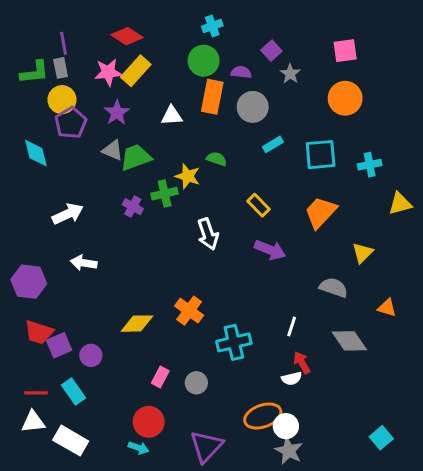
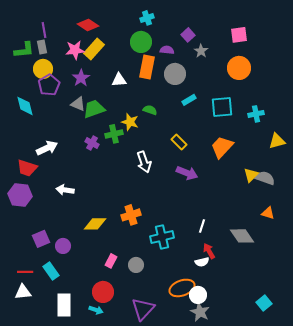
white arrow: (84, 263) -> (65, 190), moved
gray semicircle: (334, 287) -> (265, 178), moved
orange cross: (189, 311) -> (131, 215), turned 36
red trapezoid: (39, 332) -> (27, 168), moved
white rectangle: (71, 441) -> (64, 305), moved, turned 60

